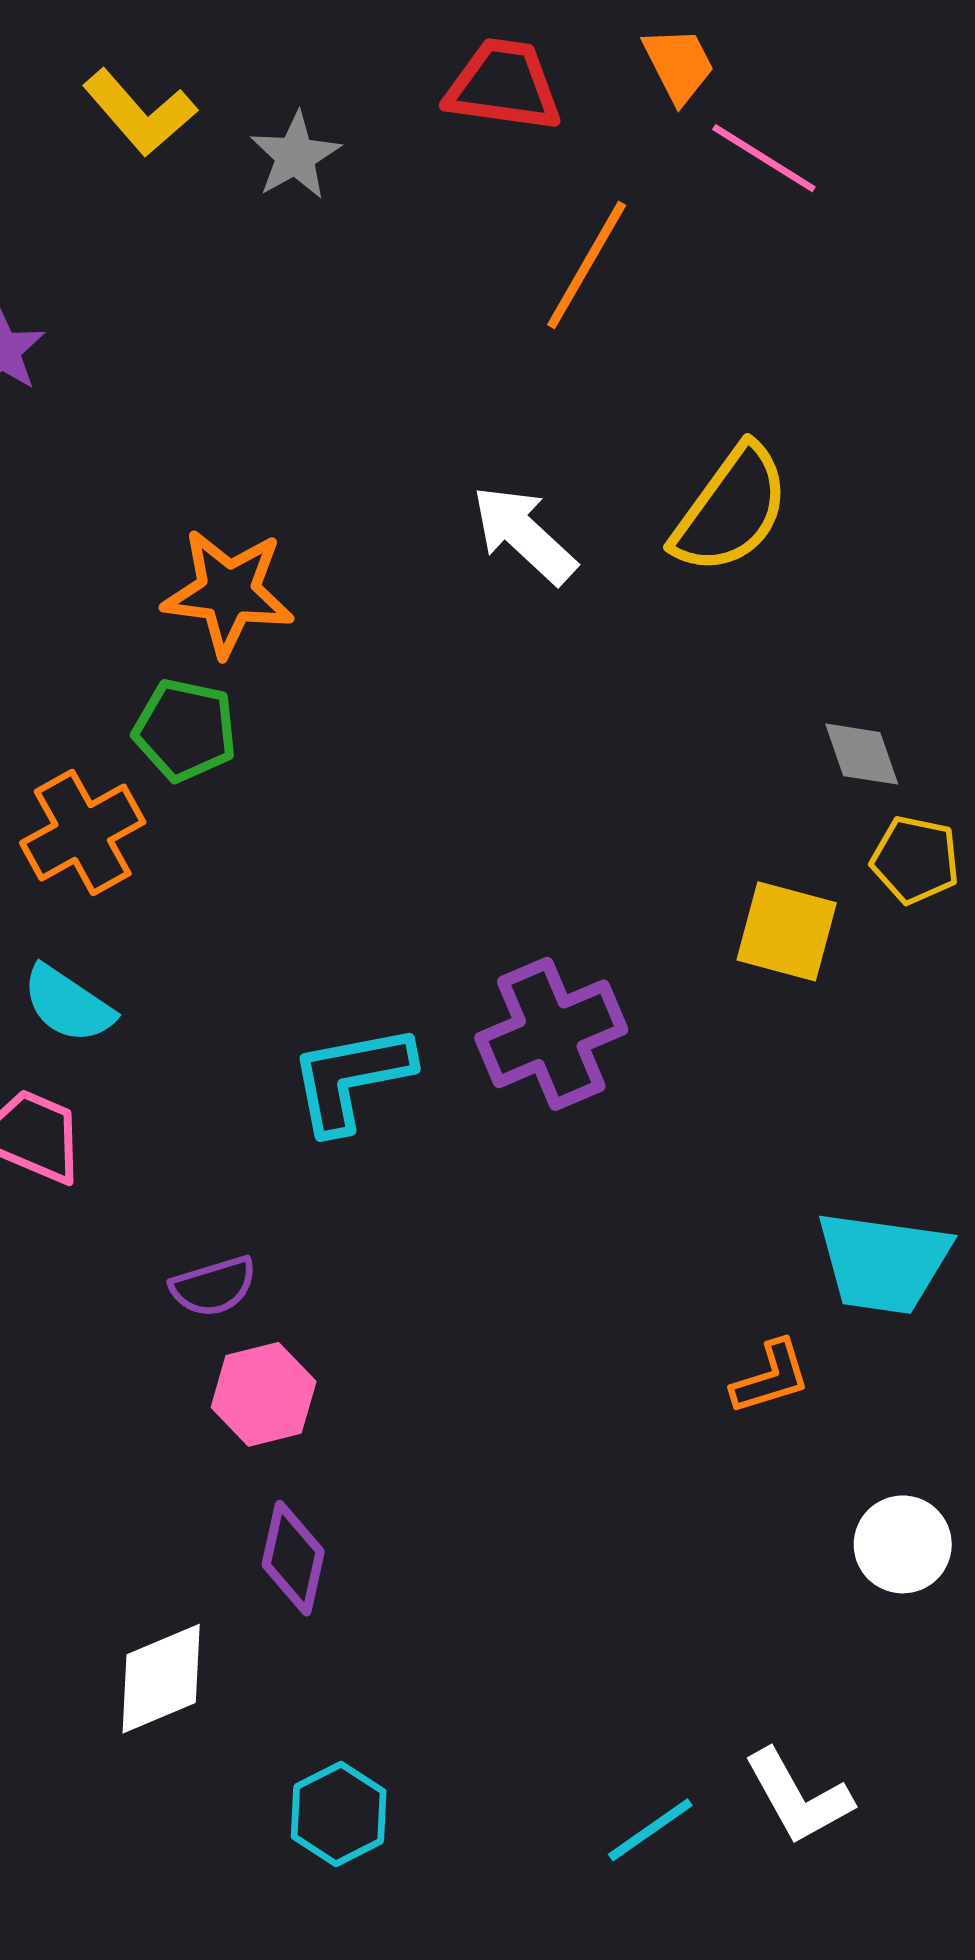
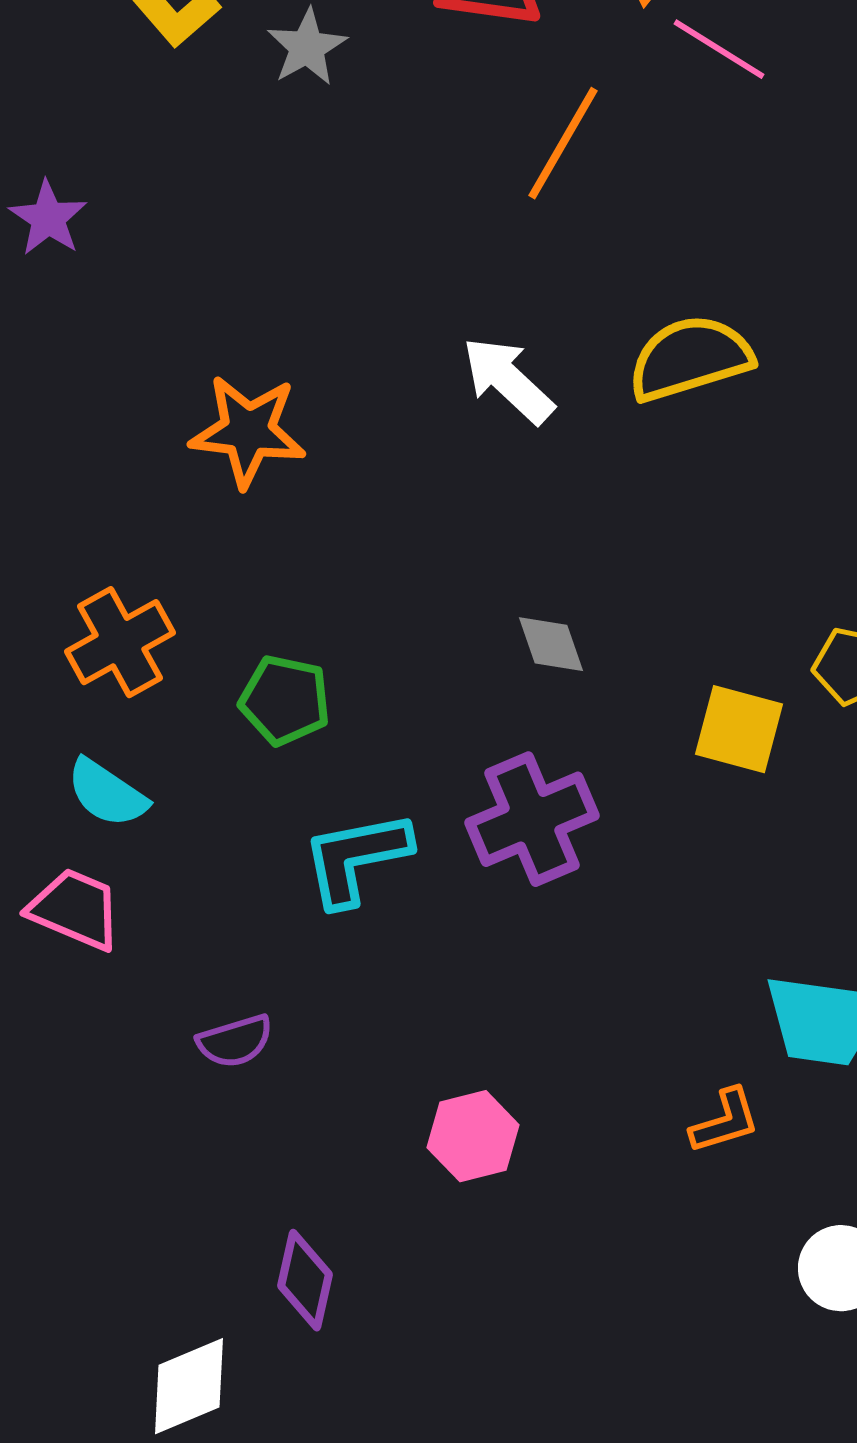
yellow semicircle: (731, 510) -> (690, 358), turned -143
green pentagon: (185, 730) -> (285, 700), moved
gray diamond: (862, 754) -> (551, 644), moved
pink hexagon: (264, 1394) -> (473, 1136), moved

